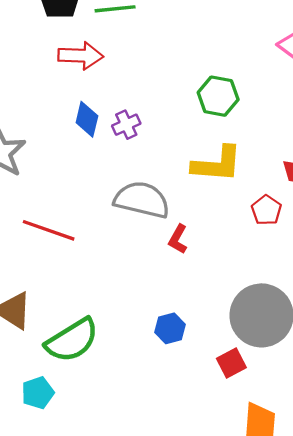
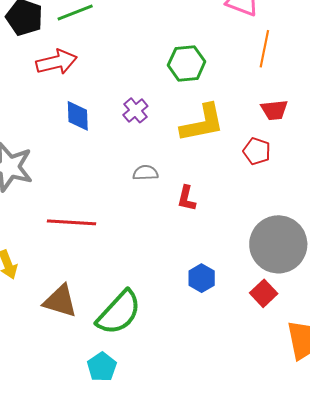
purple cross: (126, 125) -> (135, 110), moved
gray semicircle: (142, 200) -> (145, 173), size x0.5

